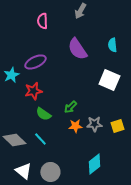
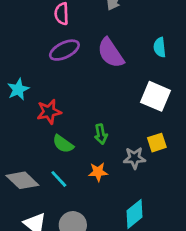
purple ellipse: (35, 62) -> (64, 50), moved
green arrow: (70, 107) -> (101, 134), turned -56
orange star: (75, 126) -> (98, 172), moved
yellow square: (117, 126) -> (157, 143), moved

